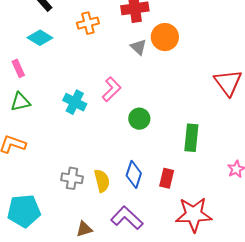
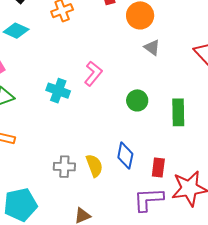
gray triangle: (139, 47) -> (152, 47), moved
green circle: (139, 119) -> (137, 100), moved
red rectangle: (167, 178) -> (158, 167), moved
purple L-shape: (127, 218) -> (148, 199), moved, turned -40

